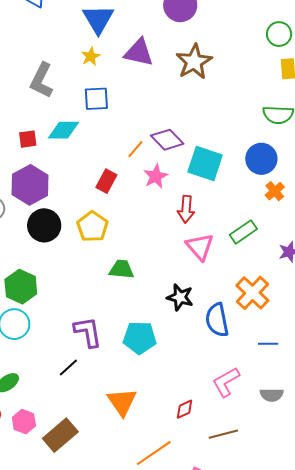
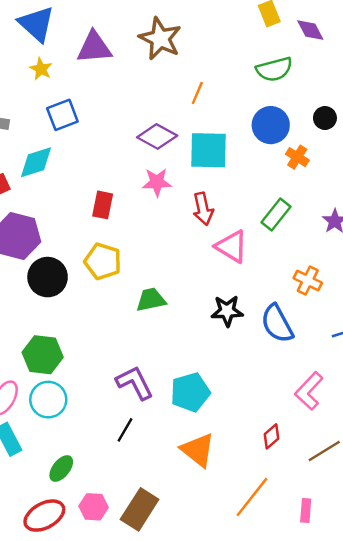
orange line: (135, 149) -> (197, 93), moved
pink star: (156, 176) -> (157, 182), turned -30
orange cross: (252, 293) -> (308, 281), size x0.7
cyan pentagon: (140, 338) -> (190, 392), moved

